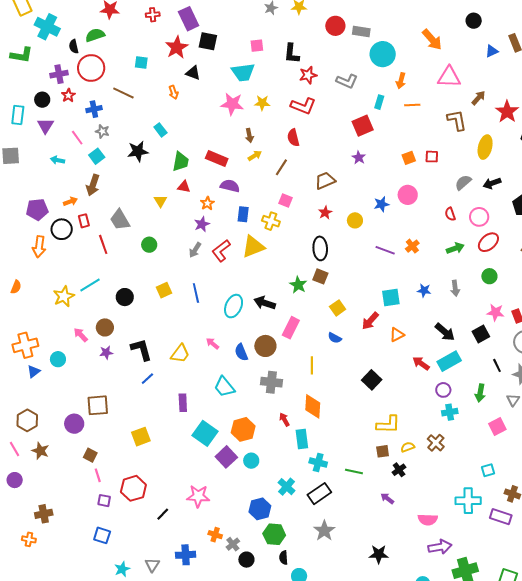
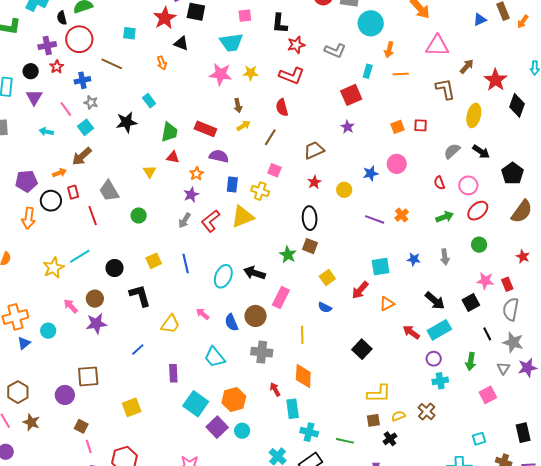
black arrow: (492, 183) -> (481, 152), turned -126
brown arrow: (93, 185) -> (82, 156), turned 30
black L-shape: (141, 350) -> (140, 296), moved
purple star: (106, 353) -> (96, 324), size x1.5

